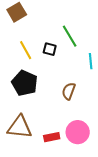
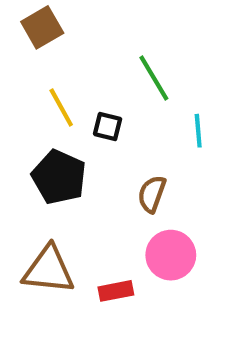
black square: (50, 49) -> (108, 126), moved
pink circle: (78, 132) -> (171, 255), moved

